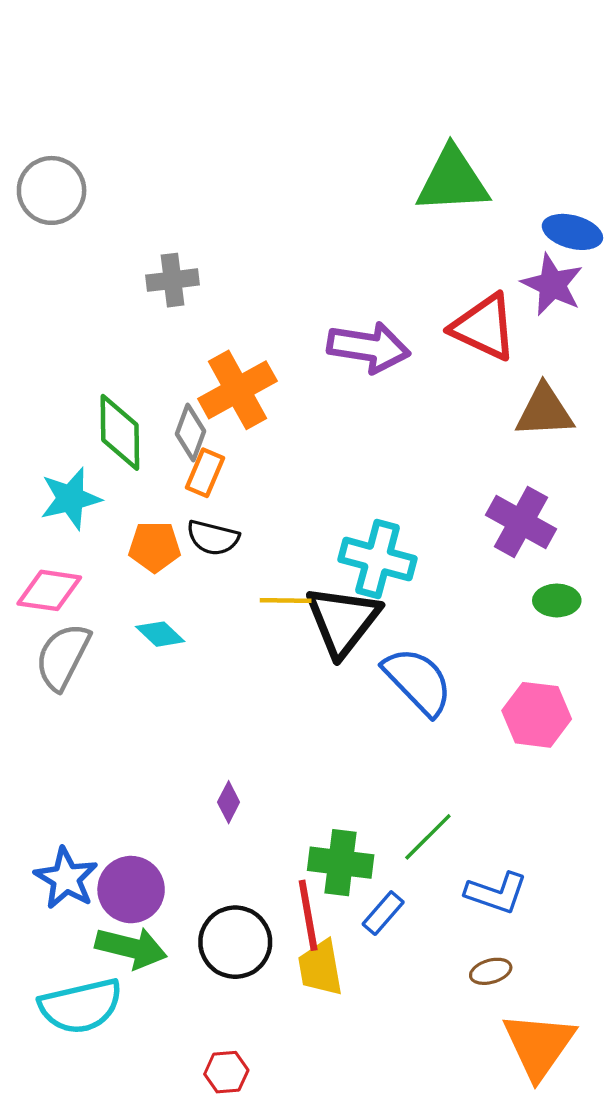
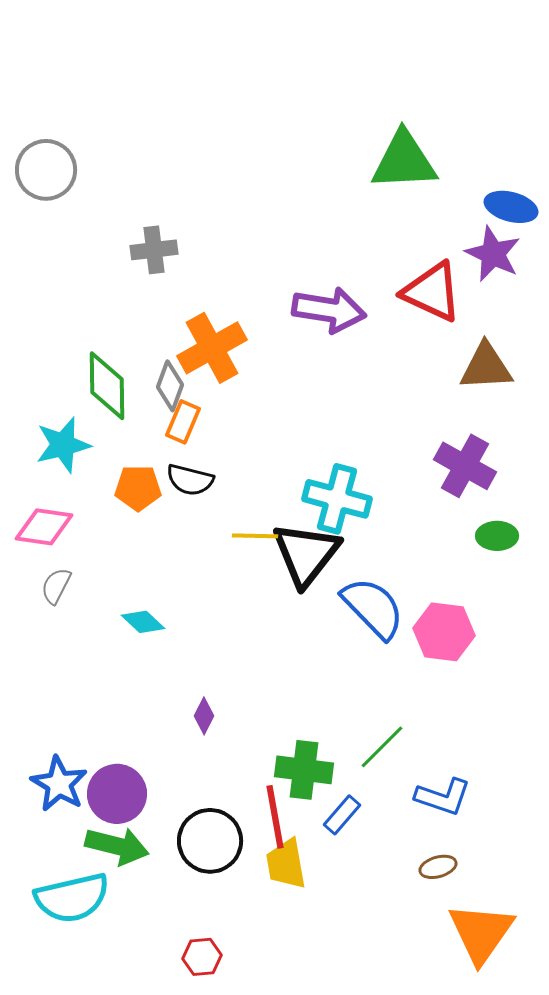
cyan diamond: (160, 634) -> (143, 622), moved
gray semicircle: (63, 657) -> (56, 586), size x0.6
pink hexagon: (537, 715) -> (444, 632), moved

